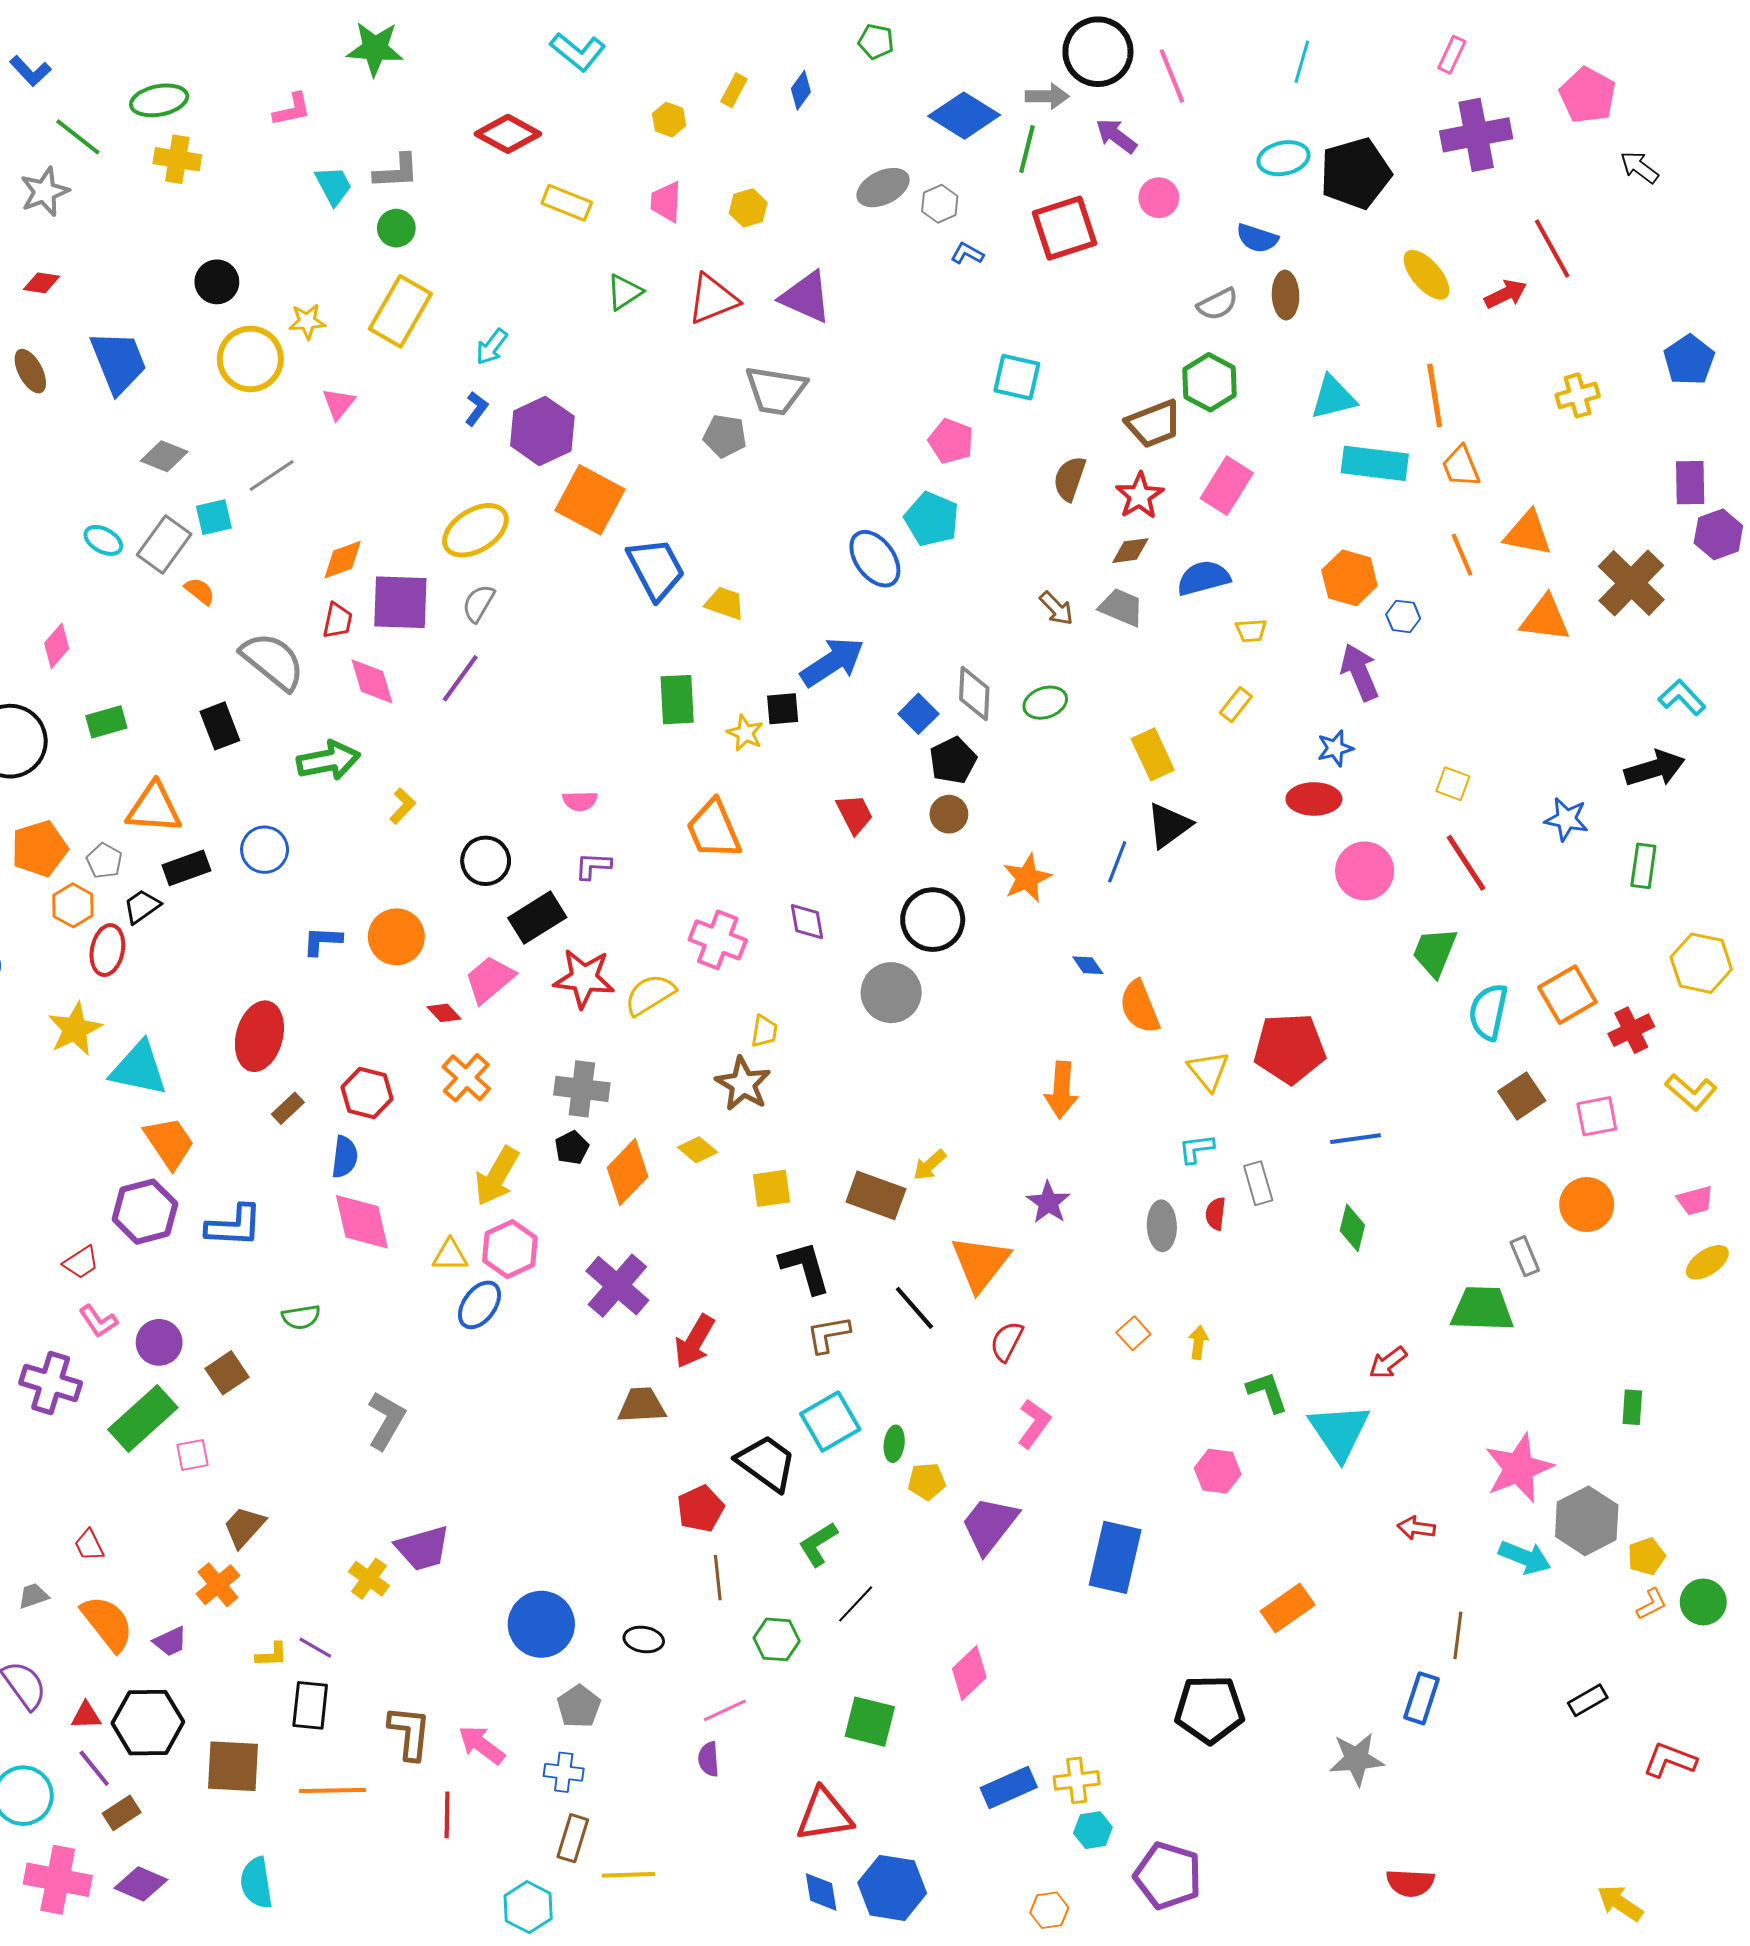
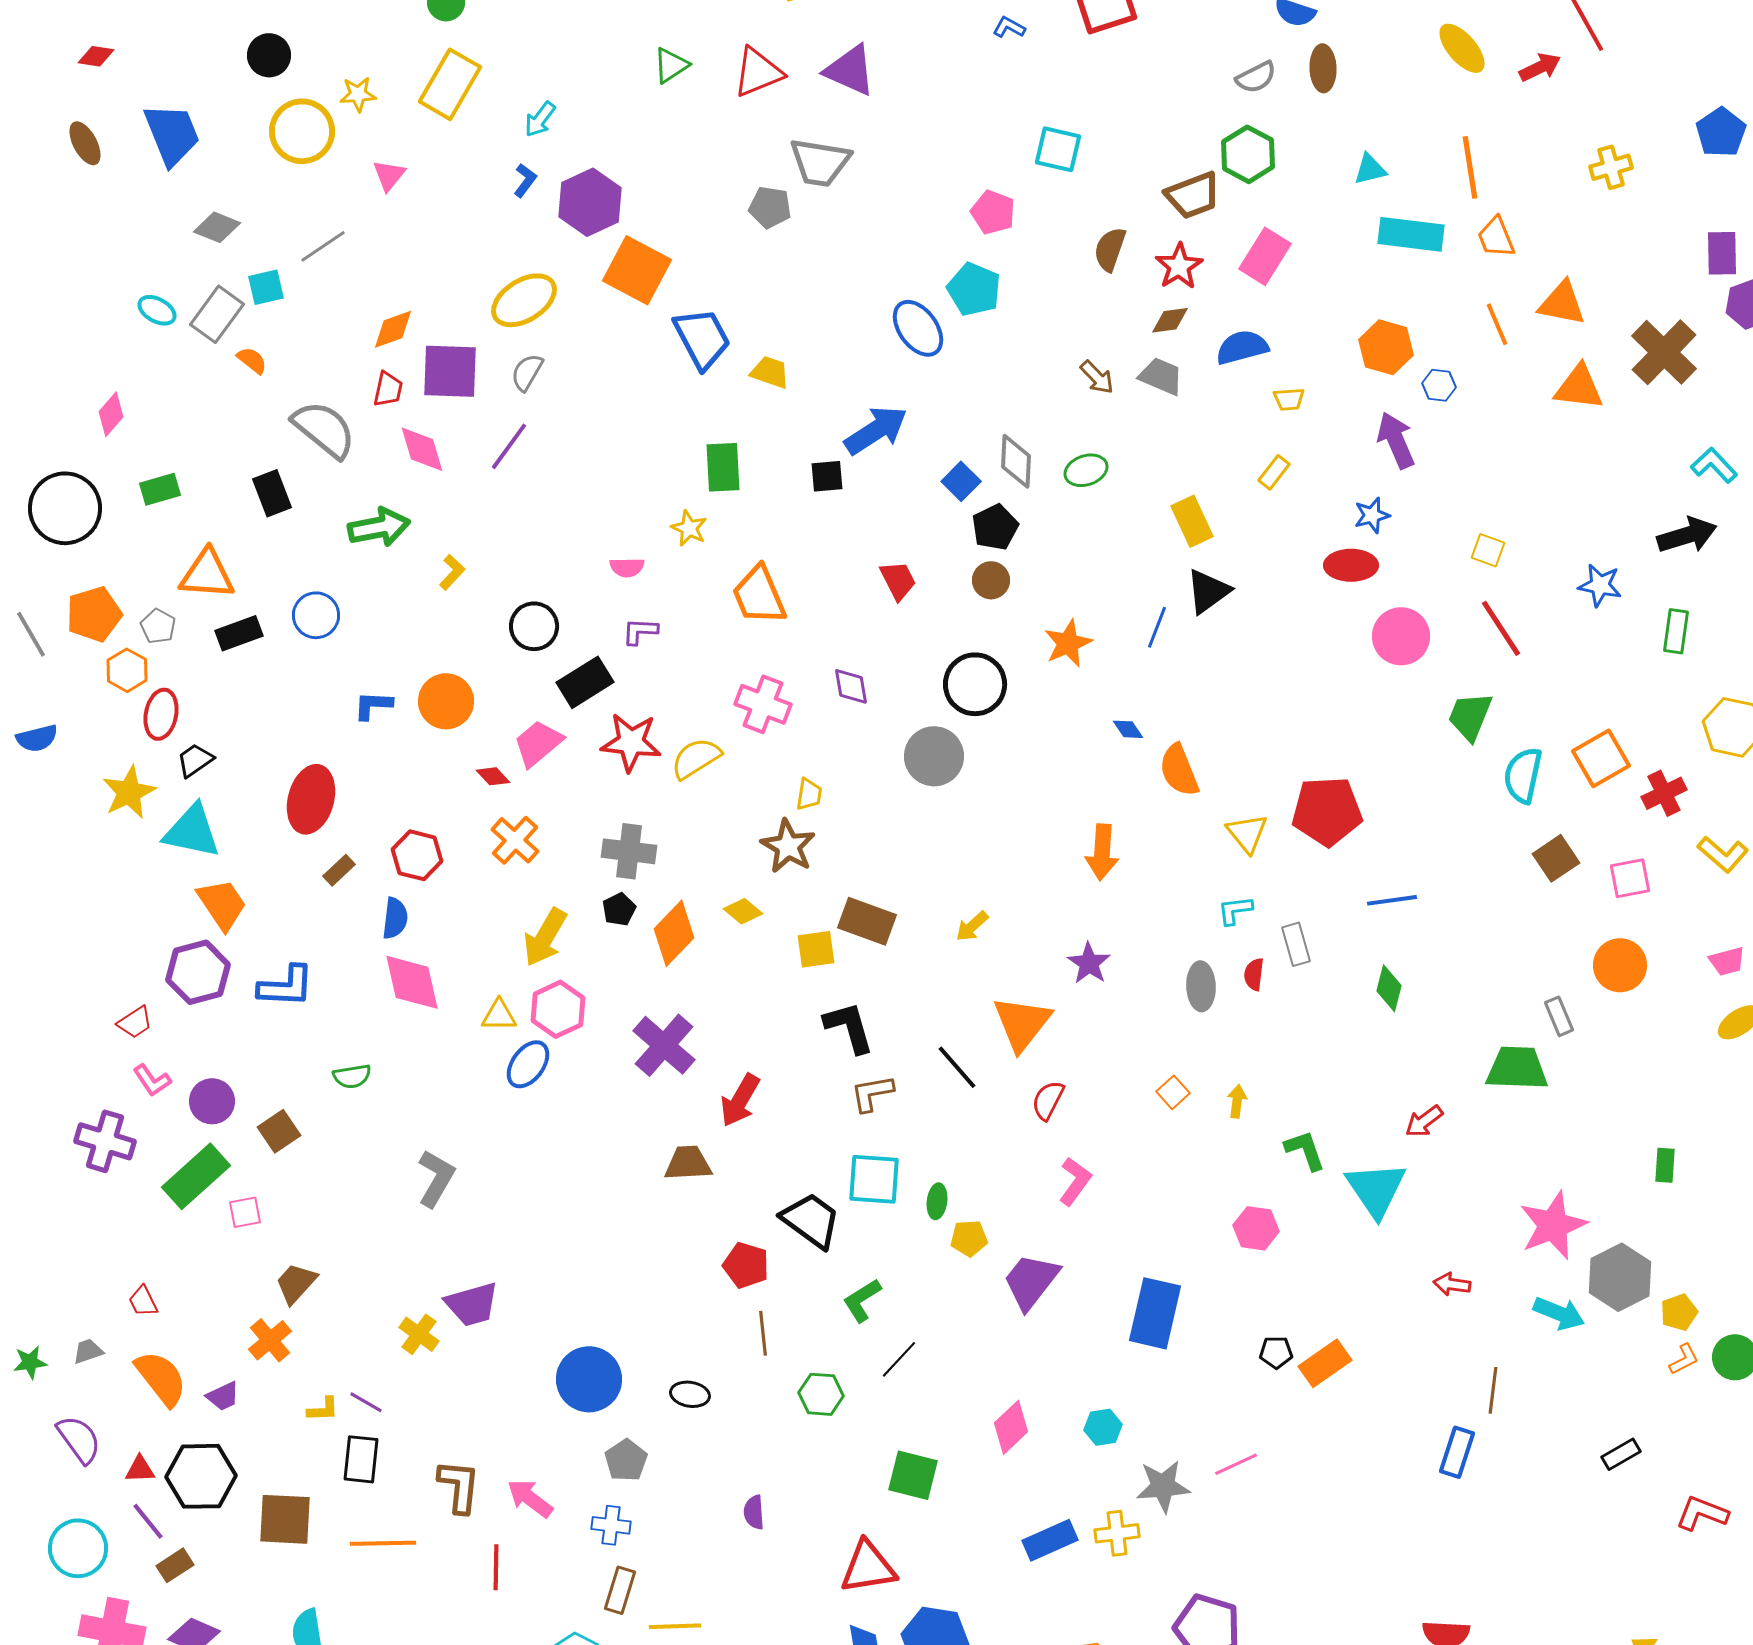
cyan triangle: (1333, 397) -> (1370, 169), size x0.7
yellow star: (745, 733) -> (689, 528), moved
black trapezoid: (142, 906) -> (195, 760), moved
brown rectangle: (876, 1195) -> (867, 921), moved
cyan square: (830, 1421) -> (874, 1179), turned 34
red pentagon: (701, 1509) -> (746, 1265), turned -30
black pentagon: (1209, 1709) -> (1276, 1352), moved, size x0.5
pink line: (725, 1710) -> (1236, 1464), moved
gray star: (1357, 1759) -> (1163, 1486), moved
cyan hexagon: (1093, 1830) -> (1103, 1427), moved

